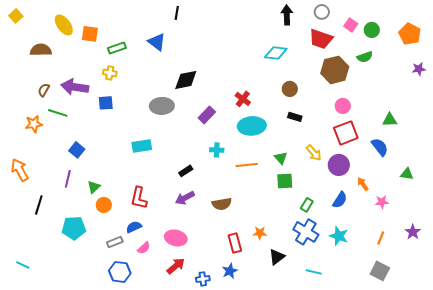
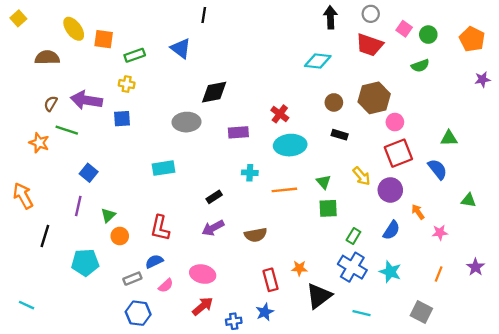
brown hexagon: (335, 70) -> (374, 98), moved
purple rectangle: (207, 115) -> (238, 132), turned 42
orange star: (34, 124) -> (39, 143), turned 30
black triangle: (277, 257) -> (319, 296), size x1.4
gray square: (380, 271) -> (421, 312), moved

